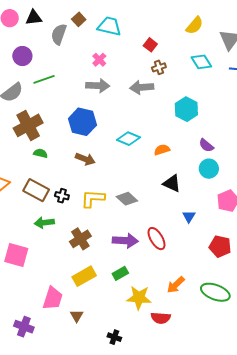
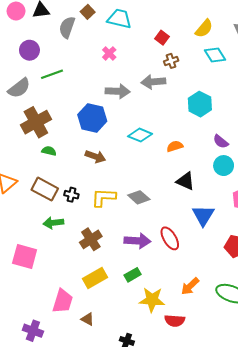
yellow semicircle: (195, 25) -> (204, 28), moved
gray arrow: (98, 86) -> (118, 91), moved
blue triangle: (189, 216) -> (203, 215), size x1.6
brown triangle: (77, 316) -> (88, 319), turned -32

